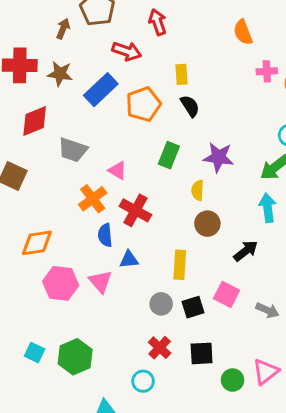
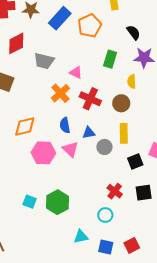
black semicircle: (190, 106) -> (133, 32), moved
brown circle: (207, 224) -> (121, 103), moved
blue semicircle: (105, 235) -> (65, 125), moved
gray circle: (161, 304) -> (104, 147), moved

